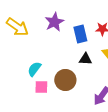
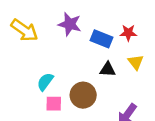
purple star: (54, 22) -> (70, 24), turned -30
blue rectangle: (80, 34) -> (101, 39), turned -54

